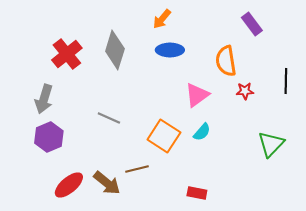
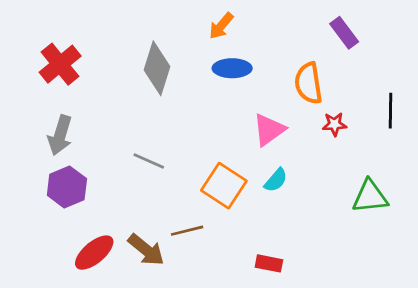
red cross: (67, 54) -> (60, 64), moved
green triangle: (271, 144) -> (370, 197), turned 40

